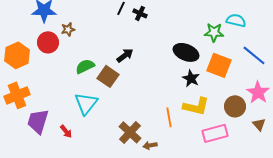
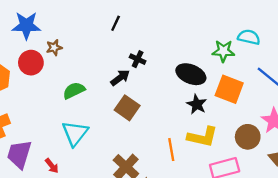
black cross: (140, 13) -> (138, 59), moved
brown square: (108, 76) -> (127, 108), moved

